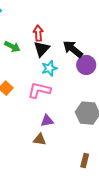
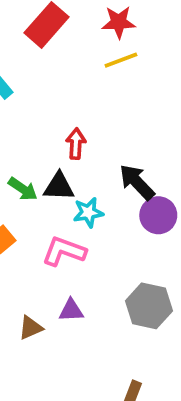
green arrow: (12, 46) -> (23, 189), moved
black triangle: (42, 49) -> (59, 187), moved, turned 42
brown triangle: (40, 139) -> (31, 328), moved, turned -40

